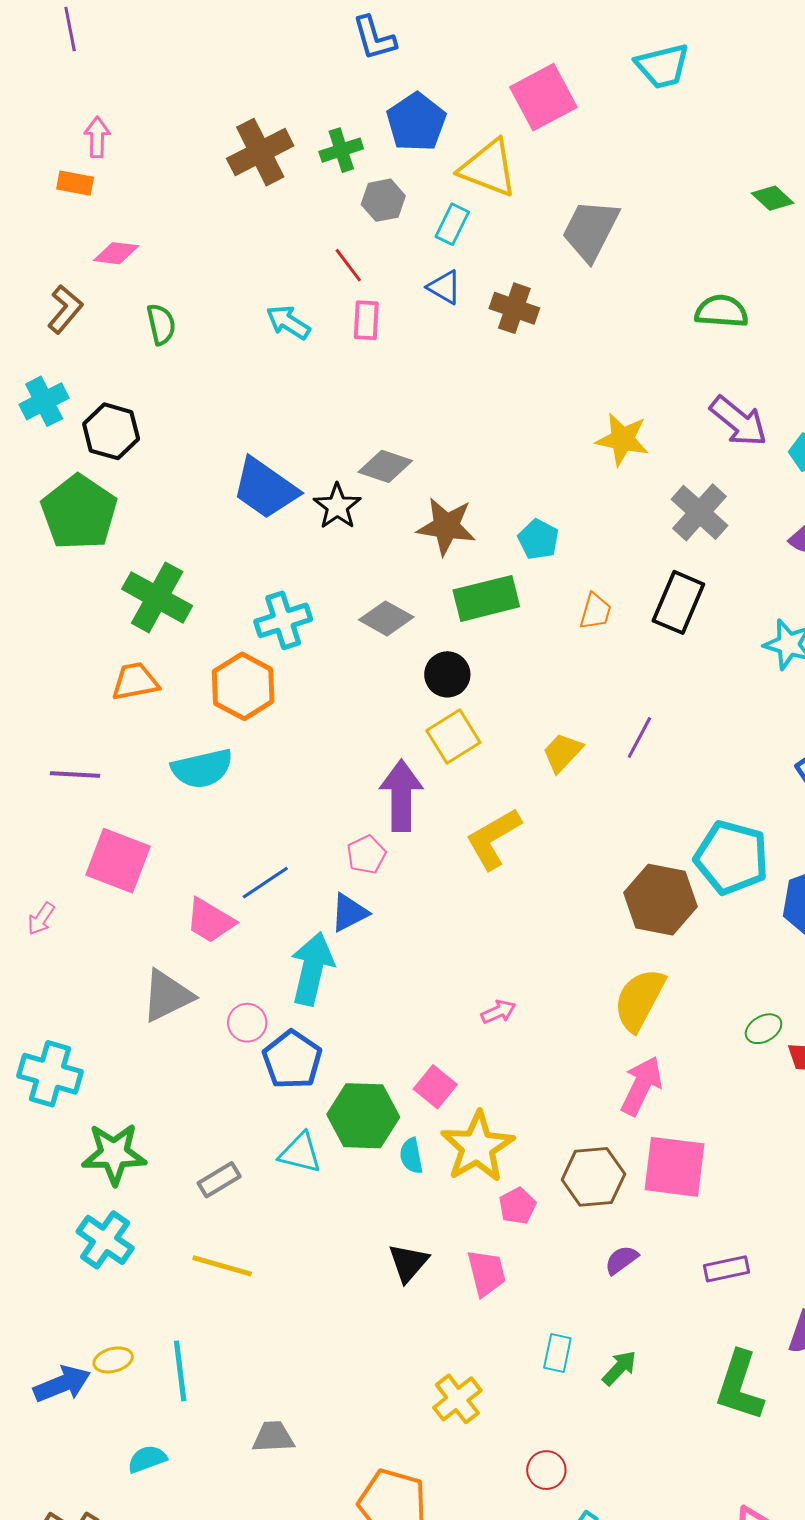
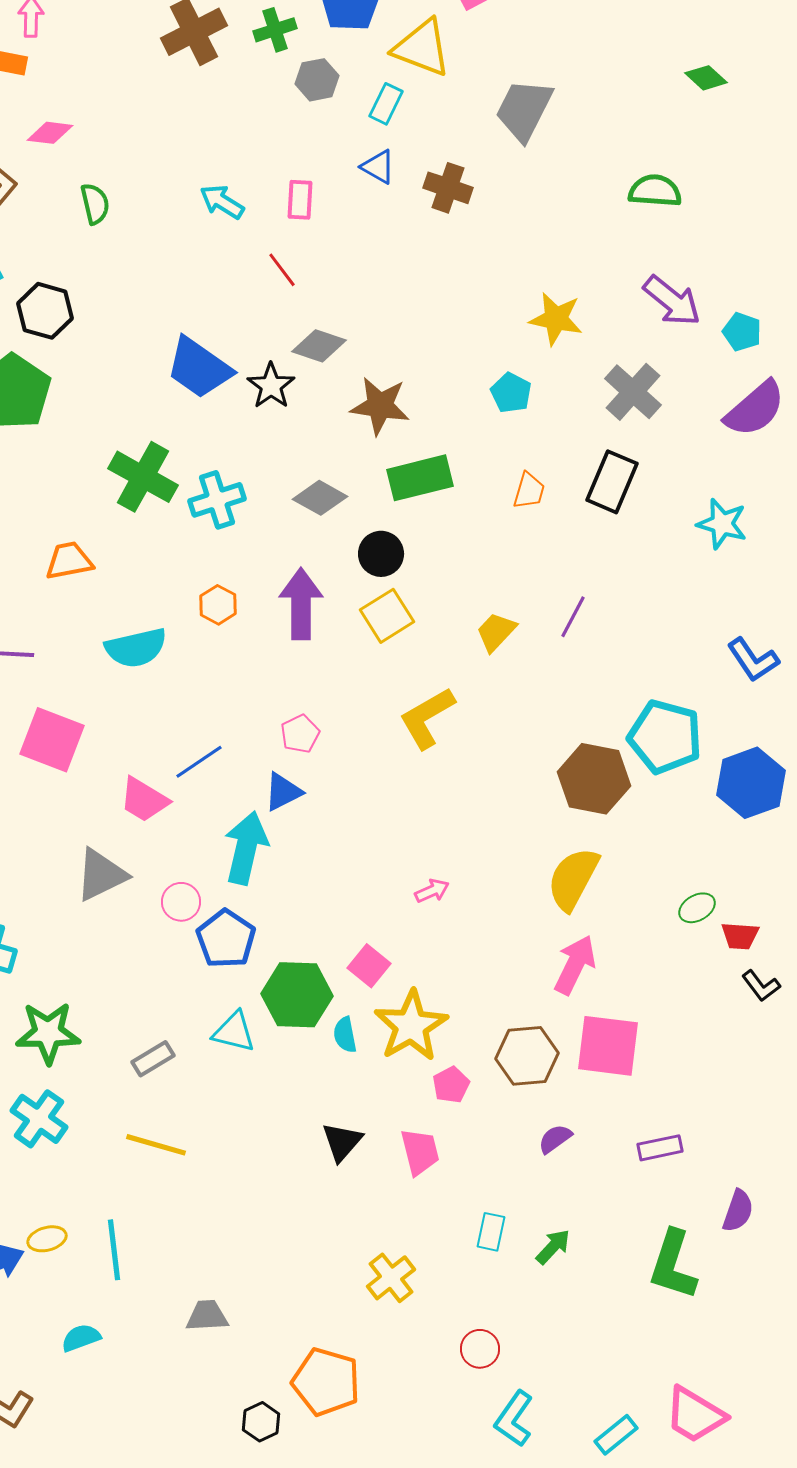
red line: (348, 265) -> (282, 270), moved
cyan pentagon: (538, 539) -> (511, 393), moved
green cross: (157, 597) -> (143, 477), moved
orange hexagon: (243, 686) -> (218, 605), moved, size x0.6
purple arrow: (401, 796) -> (301, 604), moved

